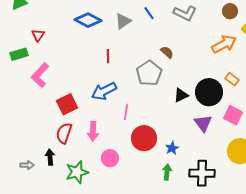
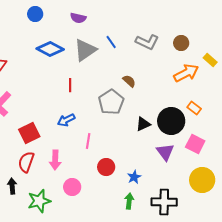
brown circle: (230, 11) -> (181, 43), moved
gray triangle: (123, 21) -> (85, 50), size x1.4
blue arrow: (104, 91) -> (66, 120), size x0.7
red circle: (144, 138) -> (106, 167), size x0.7

